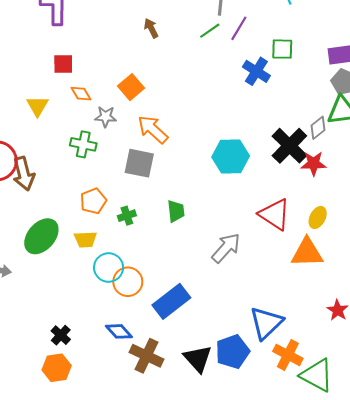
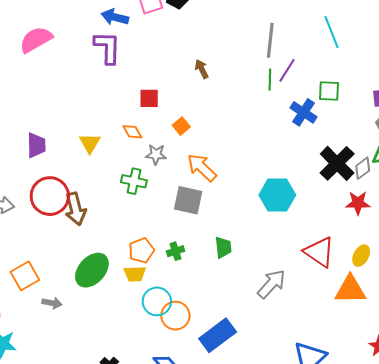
green line: (210, 31) -> (270, 80), moved, turned -55
red square: (63, 64) -> (149, 98), moved
orange square: (131, 87) -> (181, 126), size x0.7
black cross: (289, 146) -> (337, 163), moved
orange pentagon: (93, 201) -> (141, 250), moved

